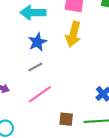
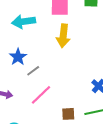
blue star: (37, 42) -> (18, 57), moved

